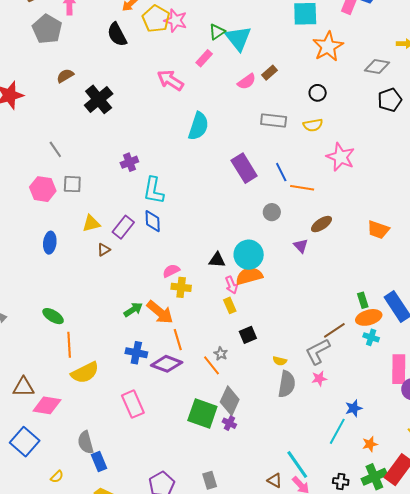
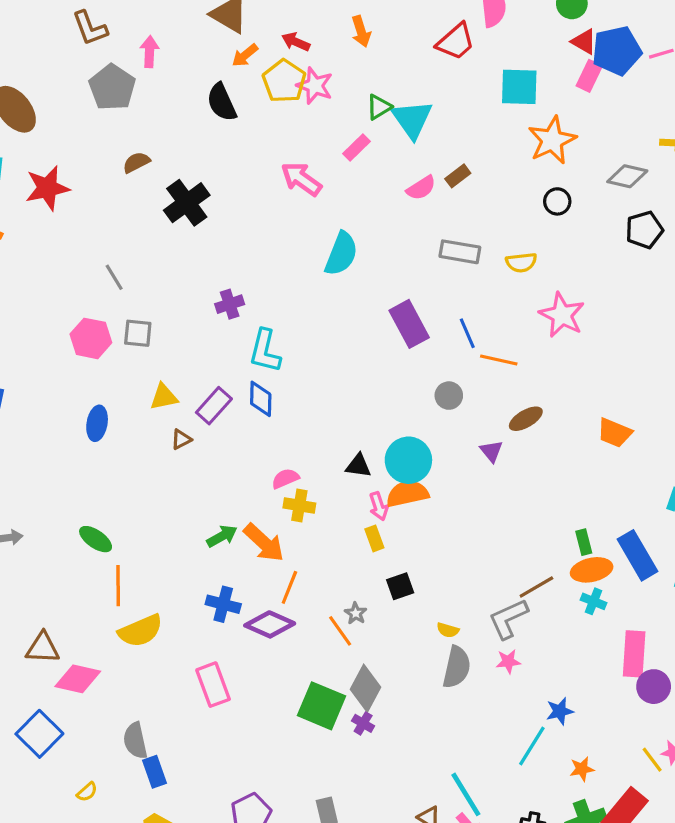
black circle: (318, 93) -> (557, 201), moved
orange line: (178, 340) -> (289, 587), turned 35

